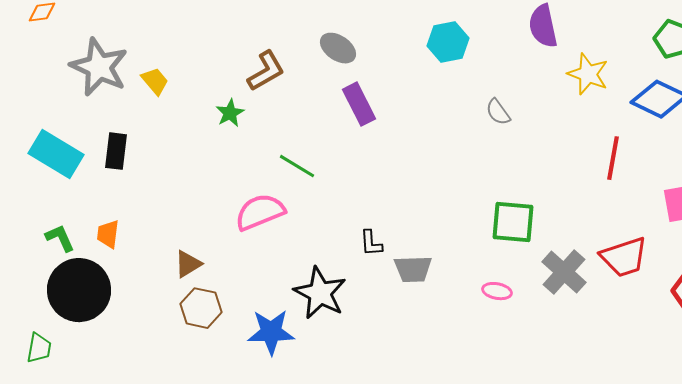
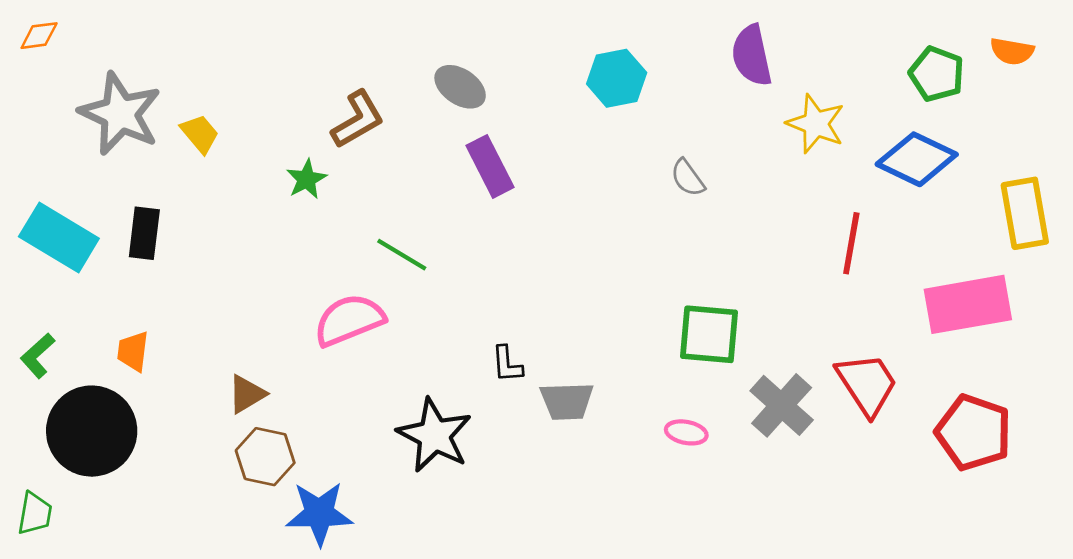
green L-shape: (60, 238) -> (38, 356), moved, turned -108
red trapezoid: (624, 257) -> (867, 384), turned -105
blue star: (271, 332) -> (319, 514), moved

